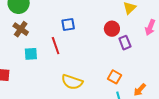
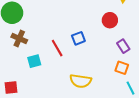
blue square: (68, 25) -> (78, 38), moved
purple rectangle: (125, 43) -> (123, 46), moved

